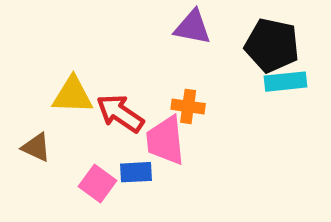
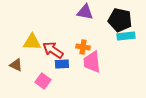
pink trapezoid: (165, 140) -> (92, 62), moved
blue rectangle: (136, 172) -> (62, 64), moved

